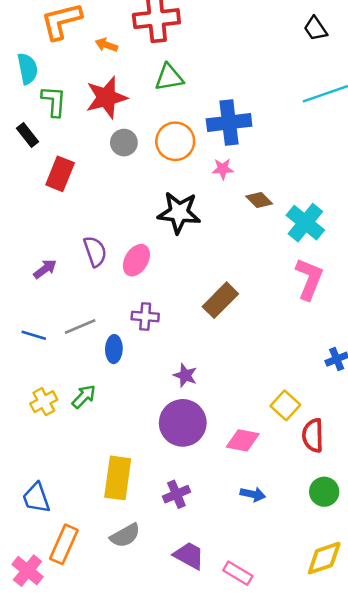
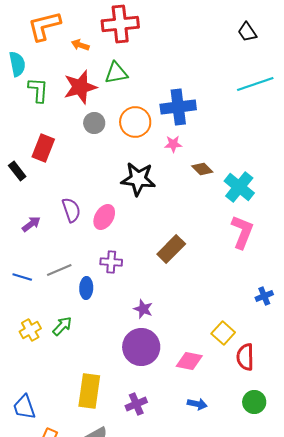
green triangle: (169, 77) -> (116, 73), moved
black rectangle: (28, 135) -> (17, 171), moved

